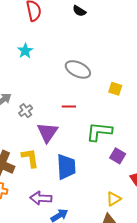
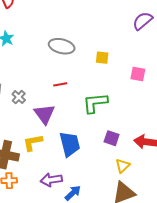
purple square: (118, 156) -> (112, 138), moved
yellow L-shape: (30, 158) -> (33, 143), turned -80

